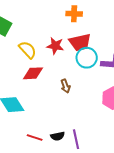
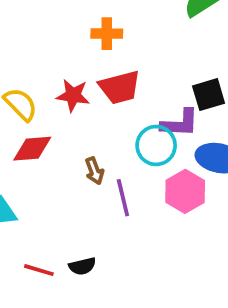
cyan circle: (87, 58) -> (156, 145), moved
purple line: (76, 139) -> (123, 198), moved

